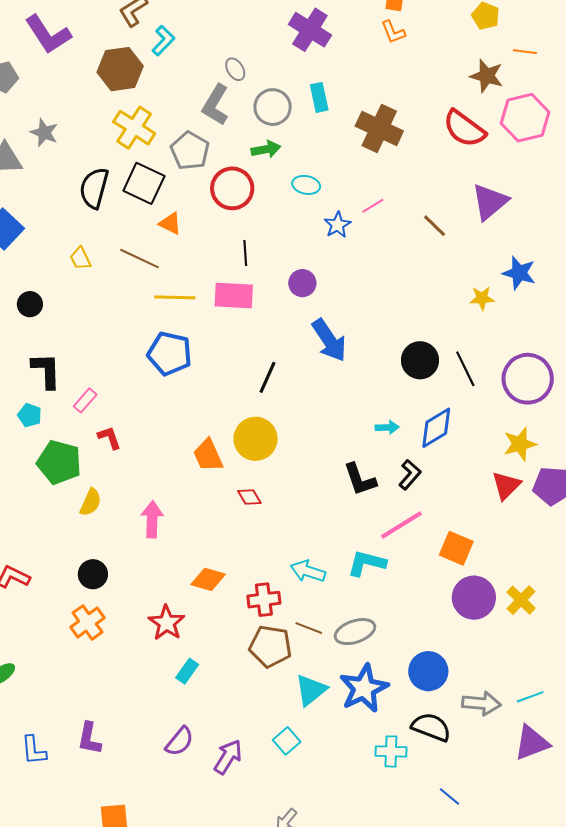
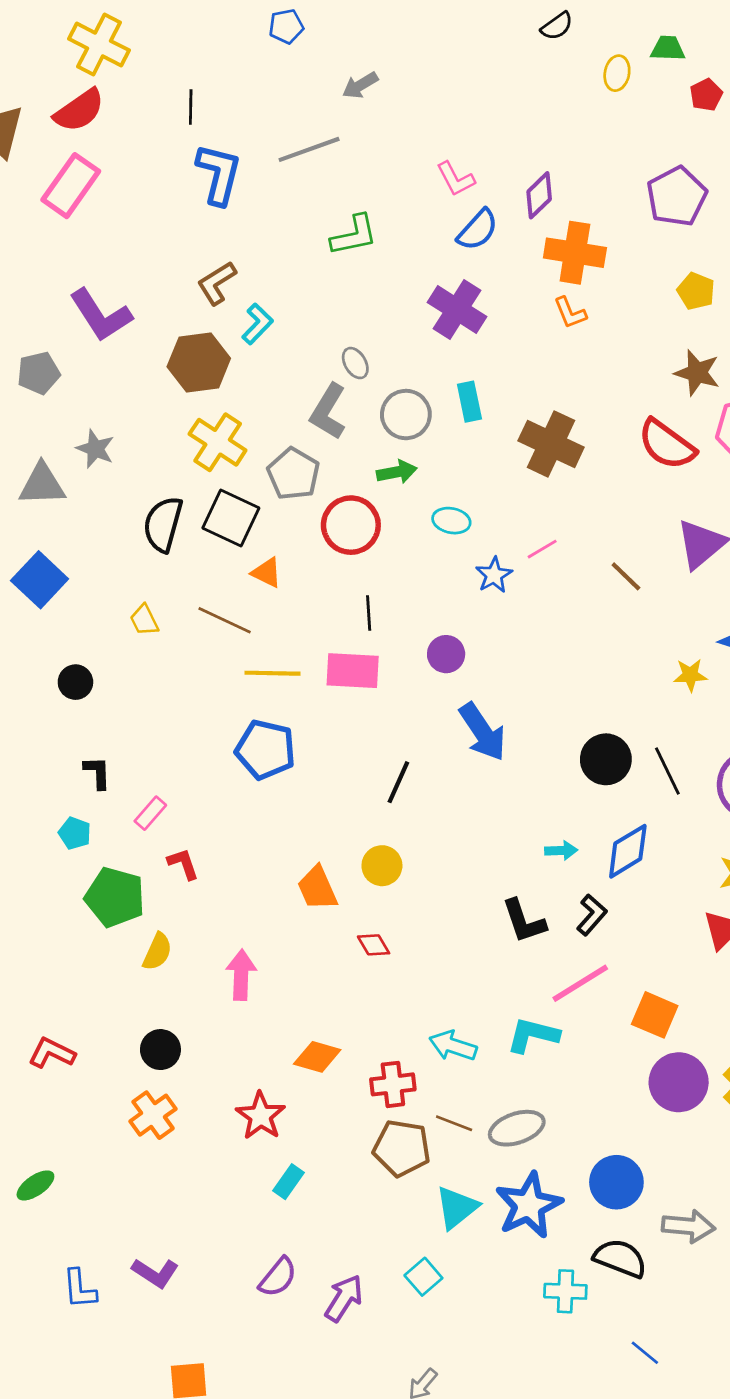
black L-shape: (46, 371) -> (97, 773), size x0.7
yellow circle: (256, 439) -> (382, 866), size x0.7
purple L-shape: (89, 738) -> (155, 1273), turned -68

